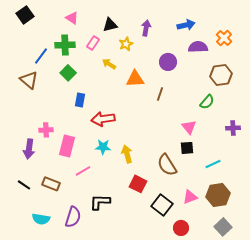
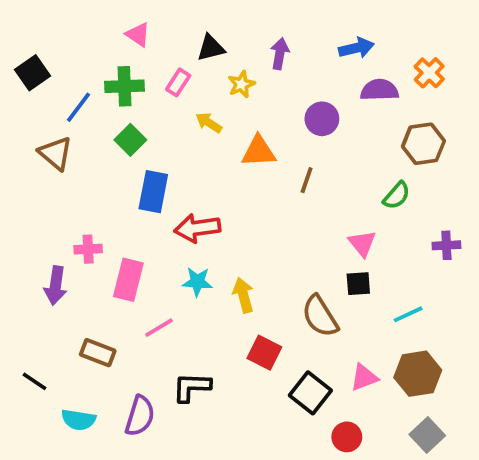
black square: (25, 15) -> (33, 73), moved
blue rectangle: (80, 100) -> (153, 192), size x1.5
black line: (24, 185) -> (34, 381), moved

